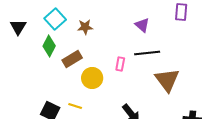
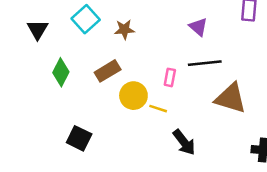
green diamond: (49, 46) -> (61, 72), moved
brown triangle: (167, 80) -> (231, 98), turned -36
yellow line: (75, 106) -> (158, 109), moved

